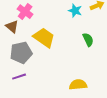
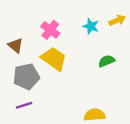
pink cross: (25, 12) -> (50, 30), moved
green semicircle: (88, 40) -> (106, 61), turned -88

